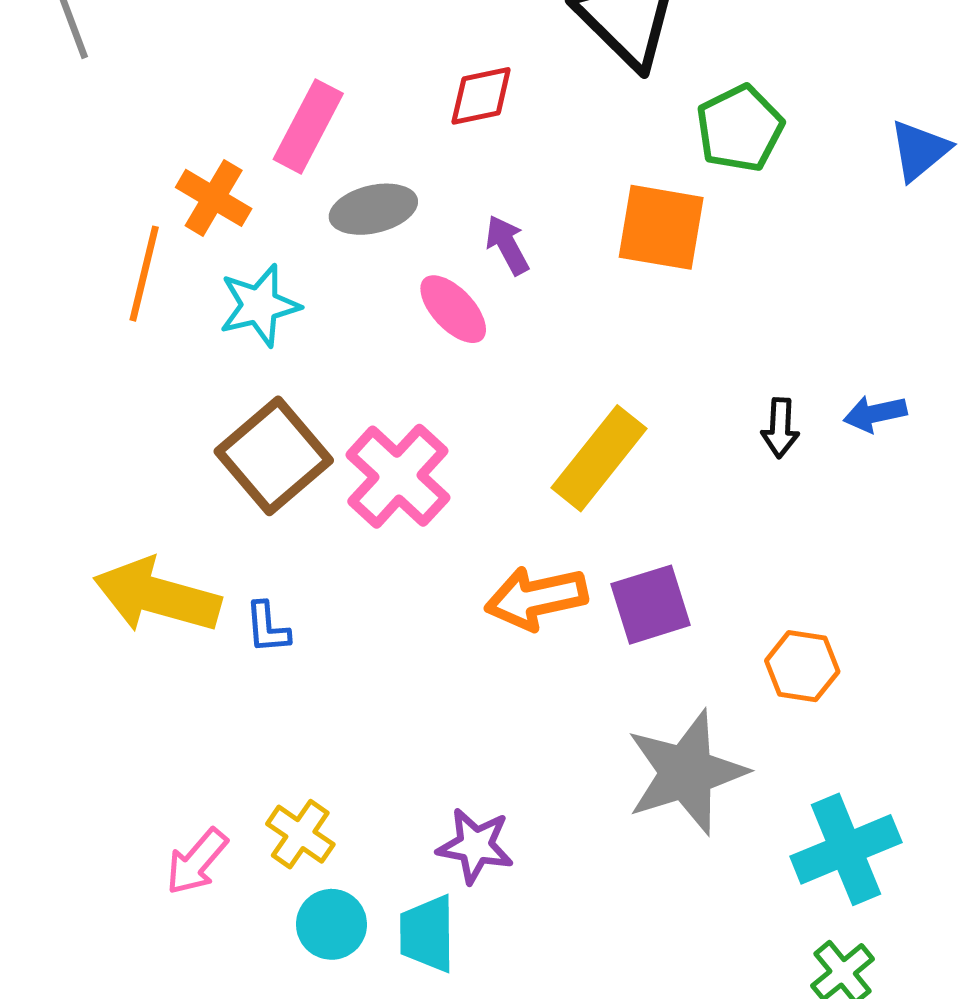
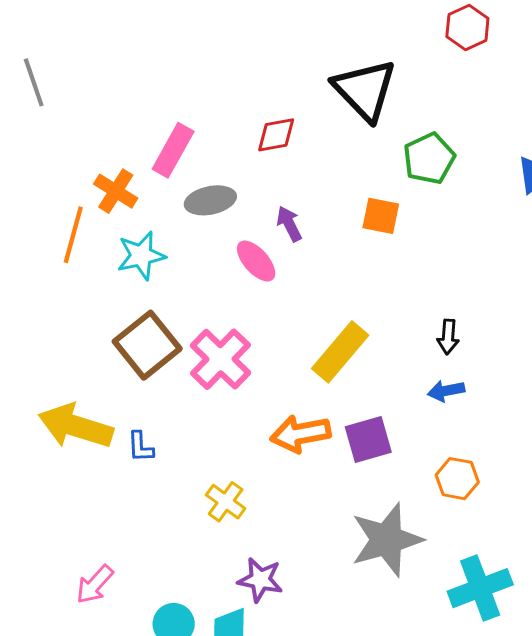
orange square: (661, 227) -> (381, 216), size x0.7
blue arrow: (875, 414) -> (446, 391), moved
yellow cross: (300, 834) -> (226, 502), moved

